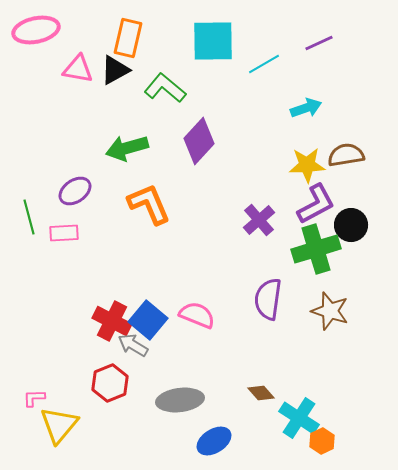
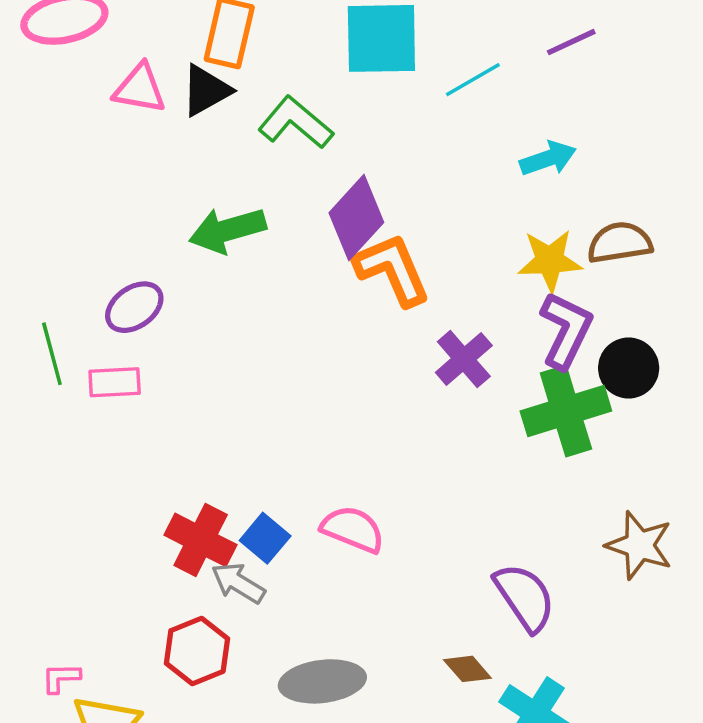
orange L-shape: (149, 204) -> (392, 270), moved
purple L-shape: (316, 204) -> (566, 330), turned -36
purple semicircle: (268, 299) -> (525, 597), moved, turned 138
brown star: (330, 311) -> (639, 545), moved
blue square: (148, 320) -> (265, 538), size x0.7

